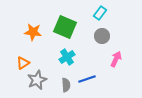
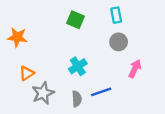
cyan rectangle: (100, 13) -> (116, 15), turned -48
green square: (65, 27) -> (76, 20), moved, size x0.7
orange star: (33, 32) -> (17, 37), moved

